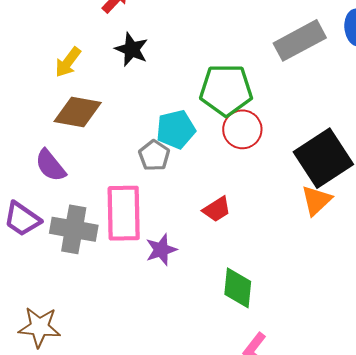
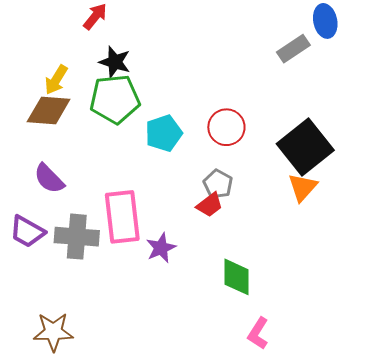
gray rectangle: (300, 40) -> (293, 49), moved, size x0.7
green pentagon: (226, 90) -> (115, 99), moved
brown diamond: (78, 112) -> (49, 110), moved
gray pentagon: (154, 155) -> (218, 184), moved

